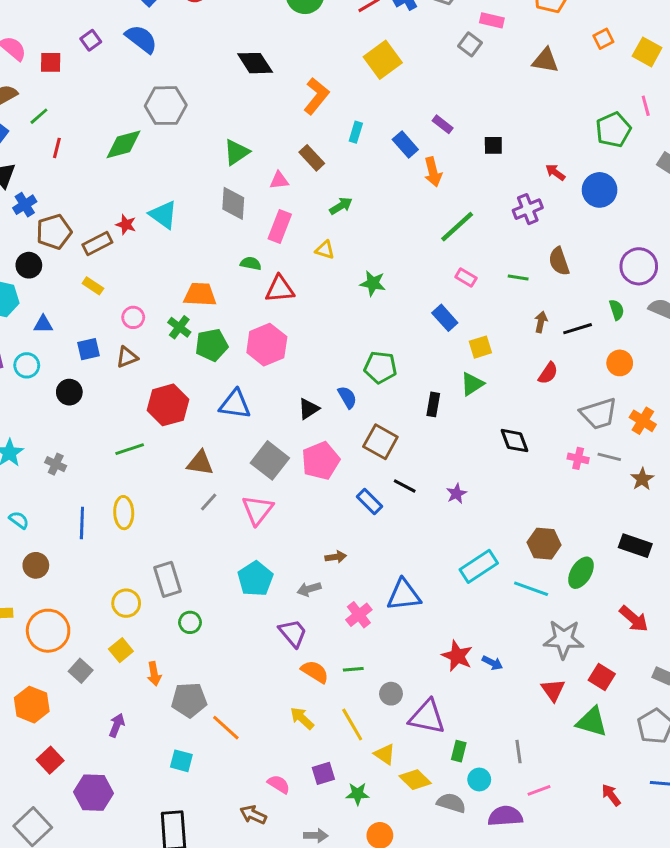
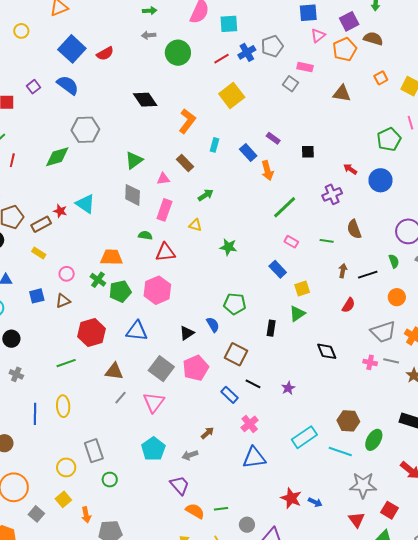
black circle: (69, 392) -> (11, 339), moved
brown arrow: (336, 557) -> (207, 433), turned -32
pink cross: (359, 615) -> (250, 424), moved

